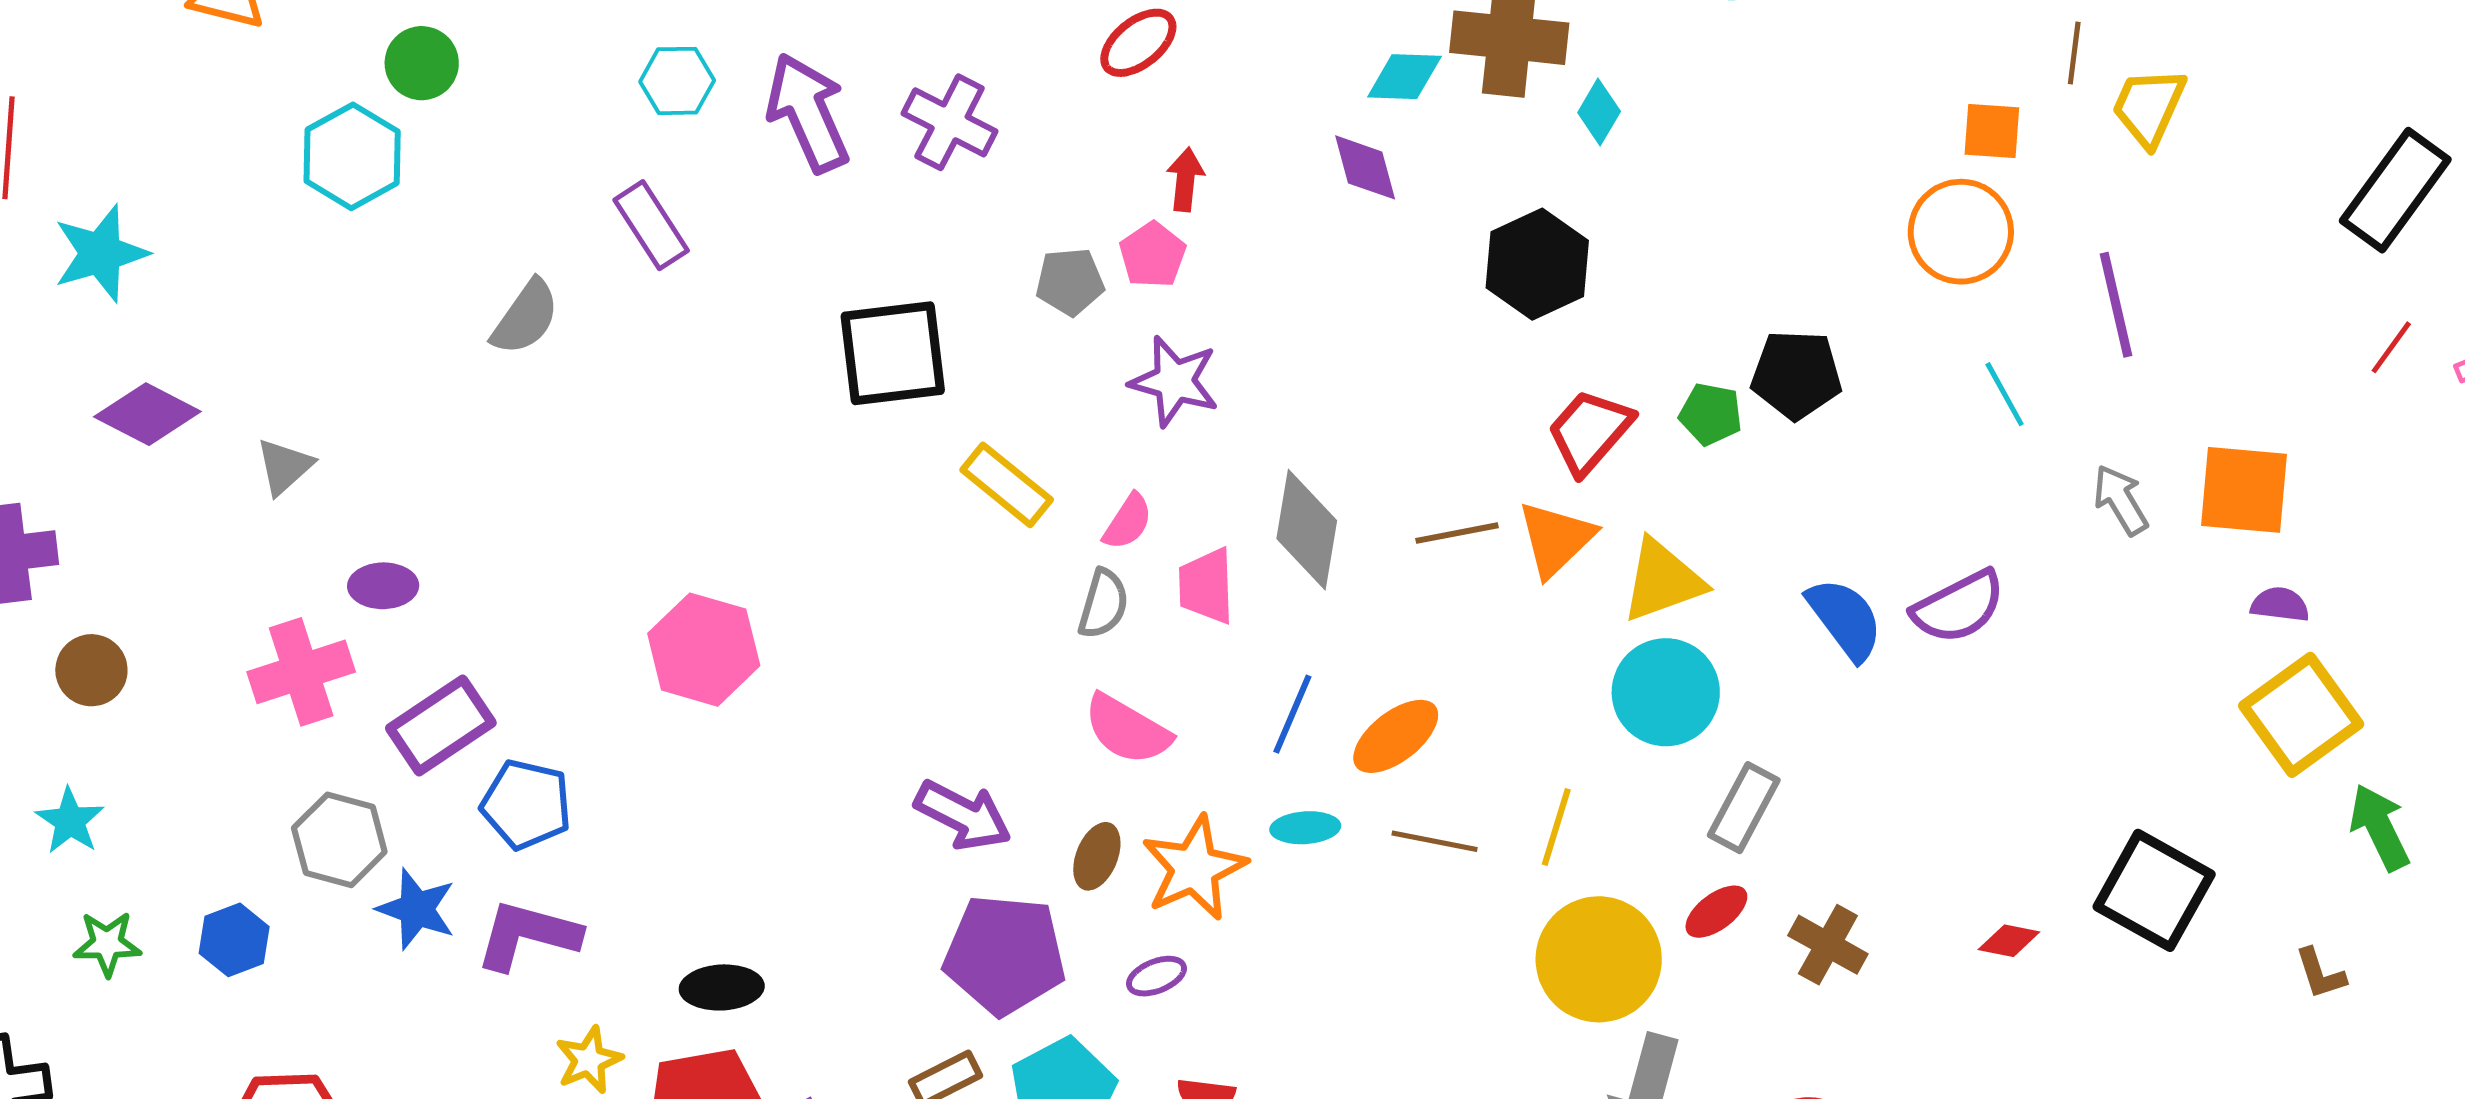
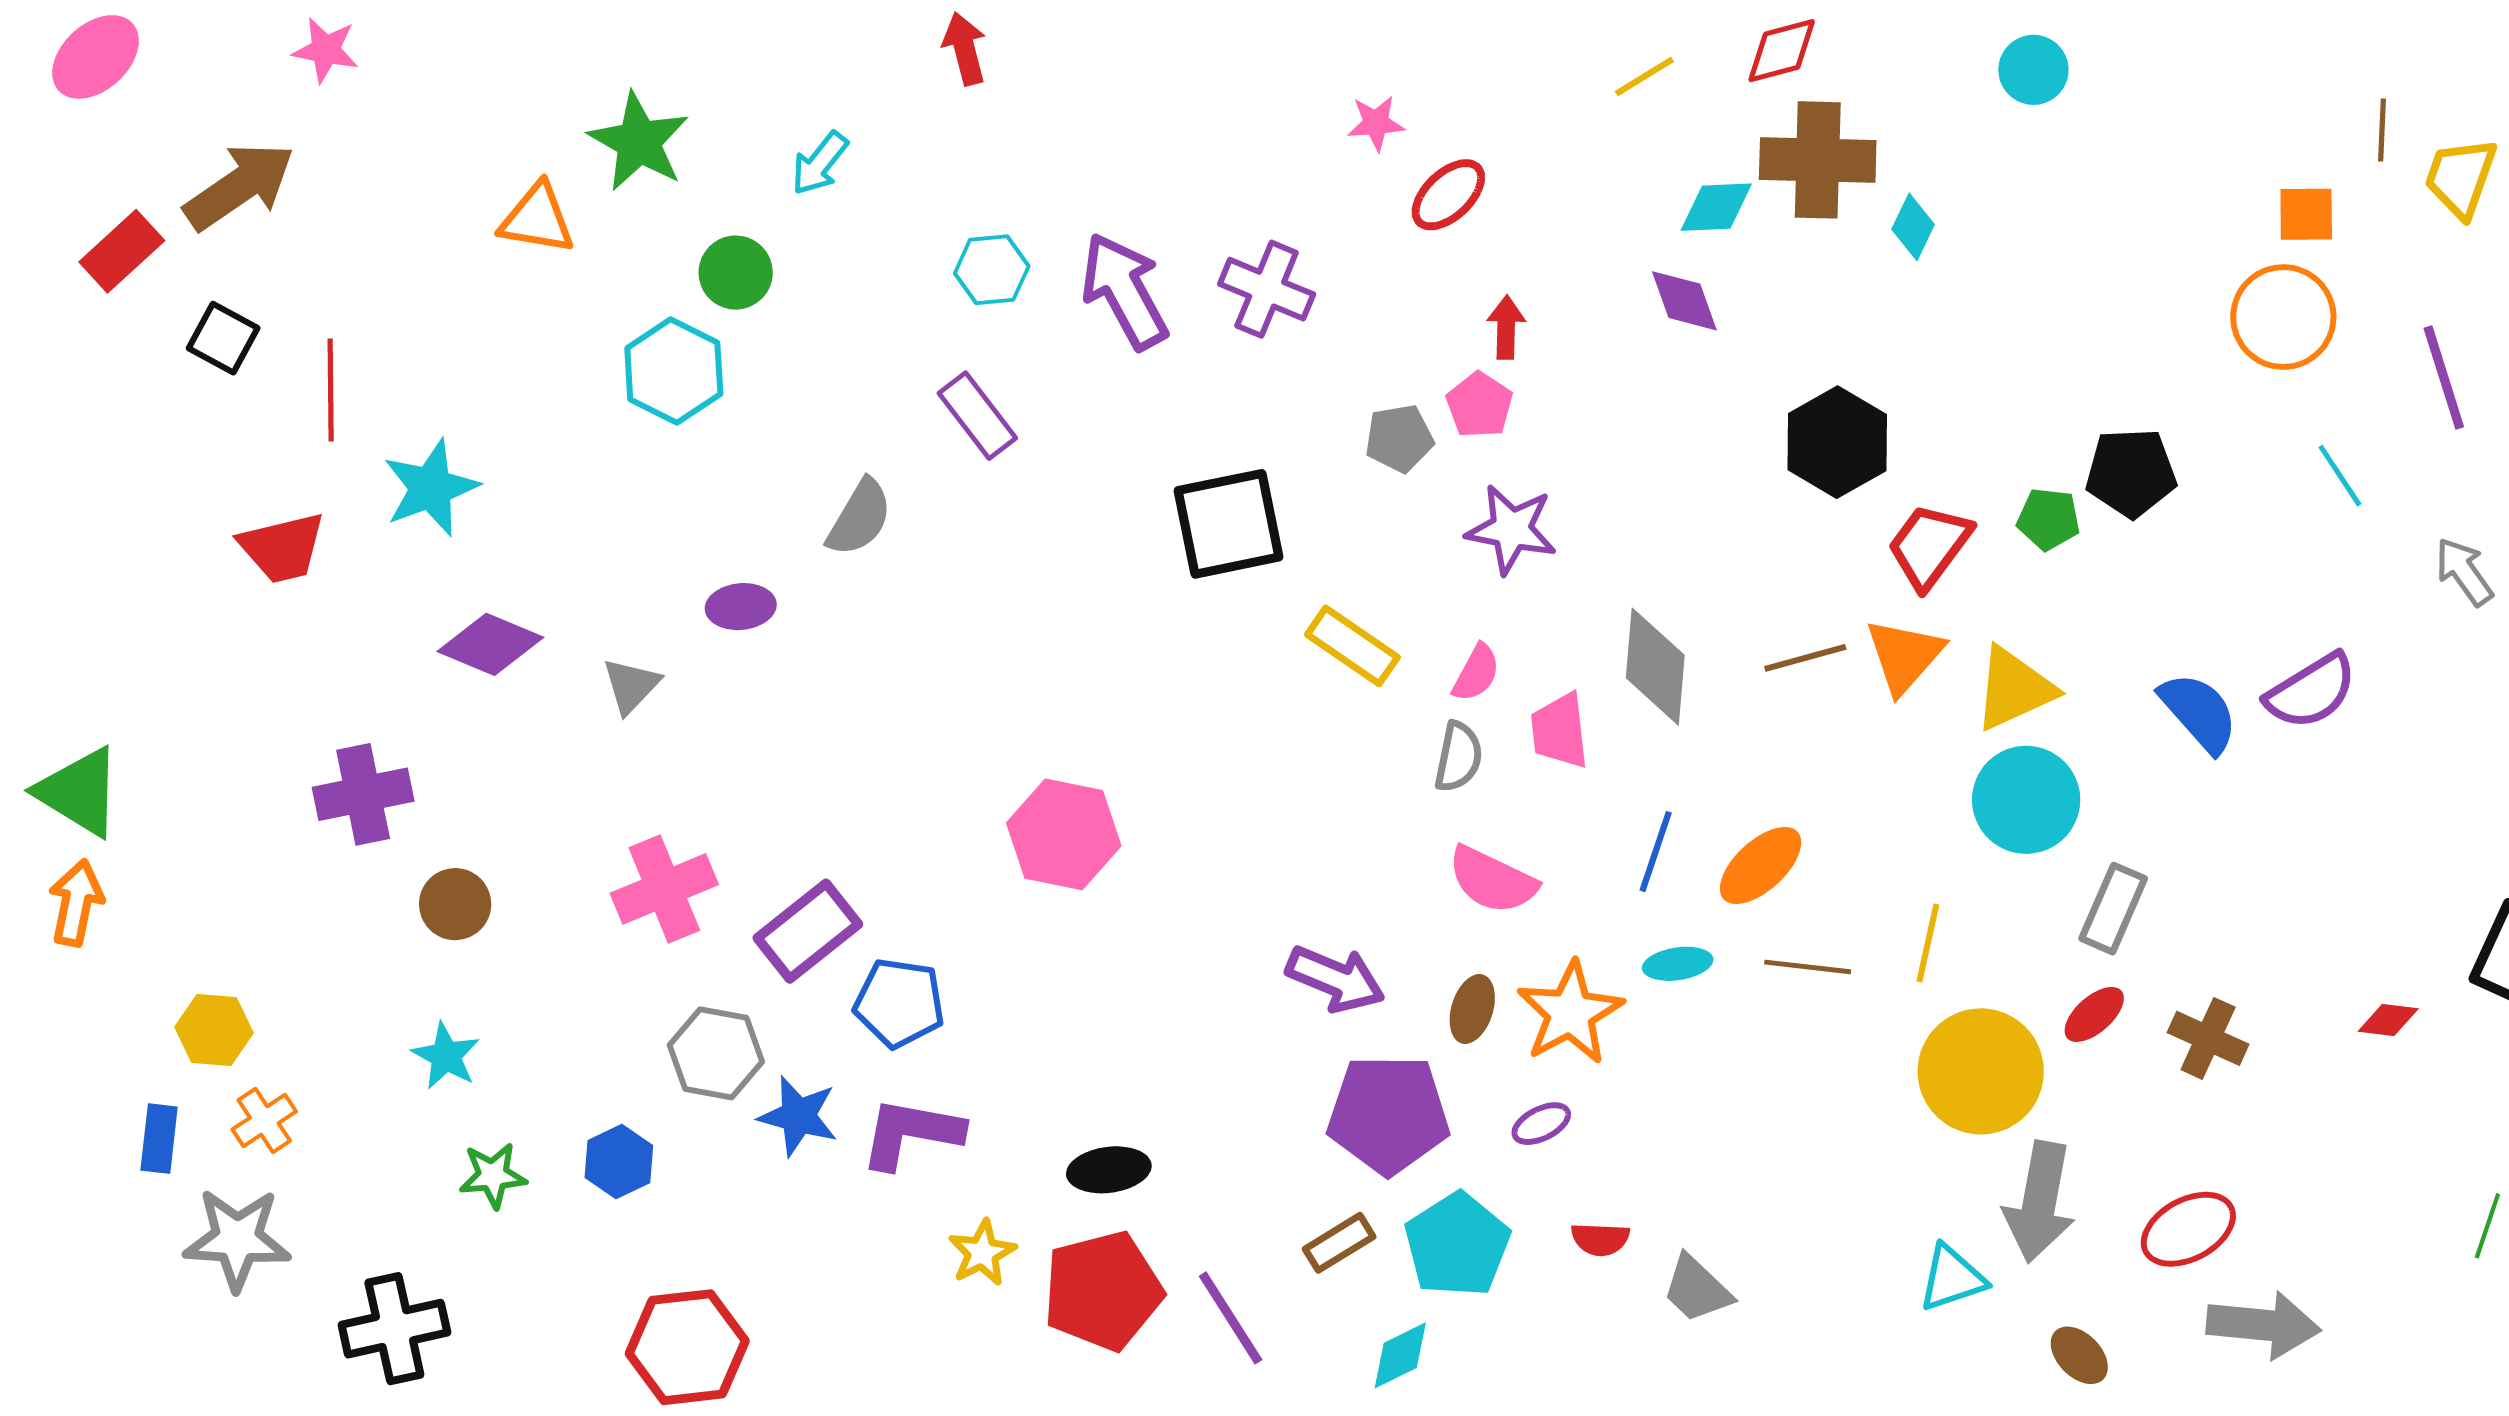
black hexagon: (1537, 264) -> (1837, 442), moved
purple ellipse: (383, 586) -> (741, 607), moved

